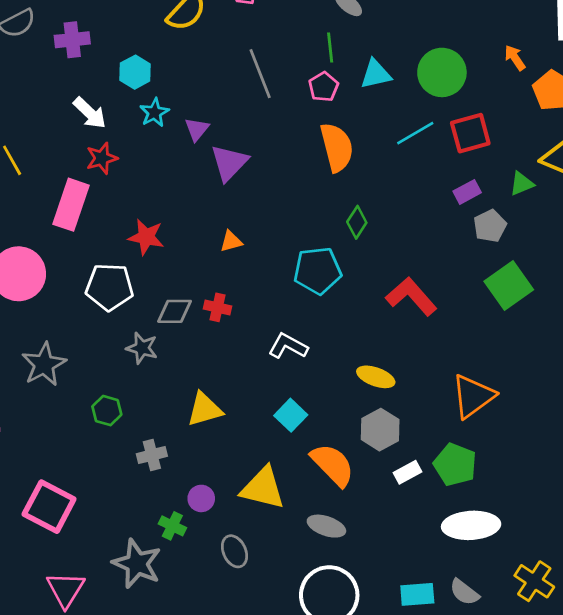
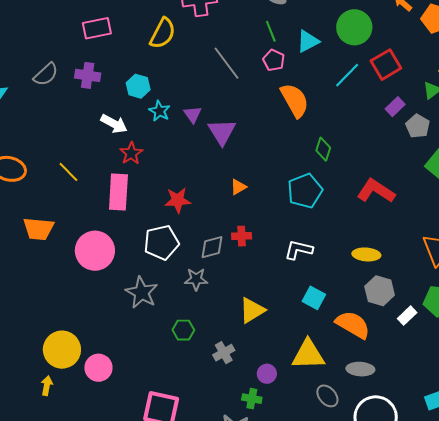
purple cross: (72, 40) -> (88, 75), turned 30
gray star: (44, 364) -> (142, 292), moved
gray ellipse: (234, 551) -> (327, 396), moved

